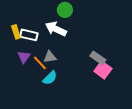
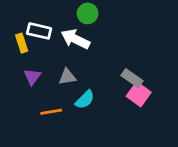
white rectangle: (29, 35) -> (39, 31), moved
orange line: (40, 63) -> (51, 112), moved, turned -56
cyan semicircle: (50, 78) -> (85, 100), moved

